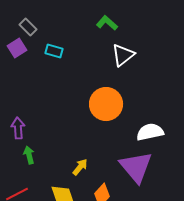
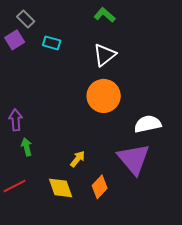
white triangle: (123, 55) -> (105, 55), moved

